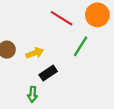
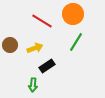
orange circle: (97, 15) -> (73, 14), moved
red line: (62, 18) -> (42, 21), moved

